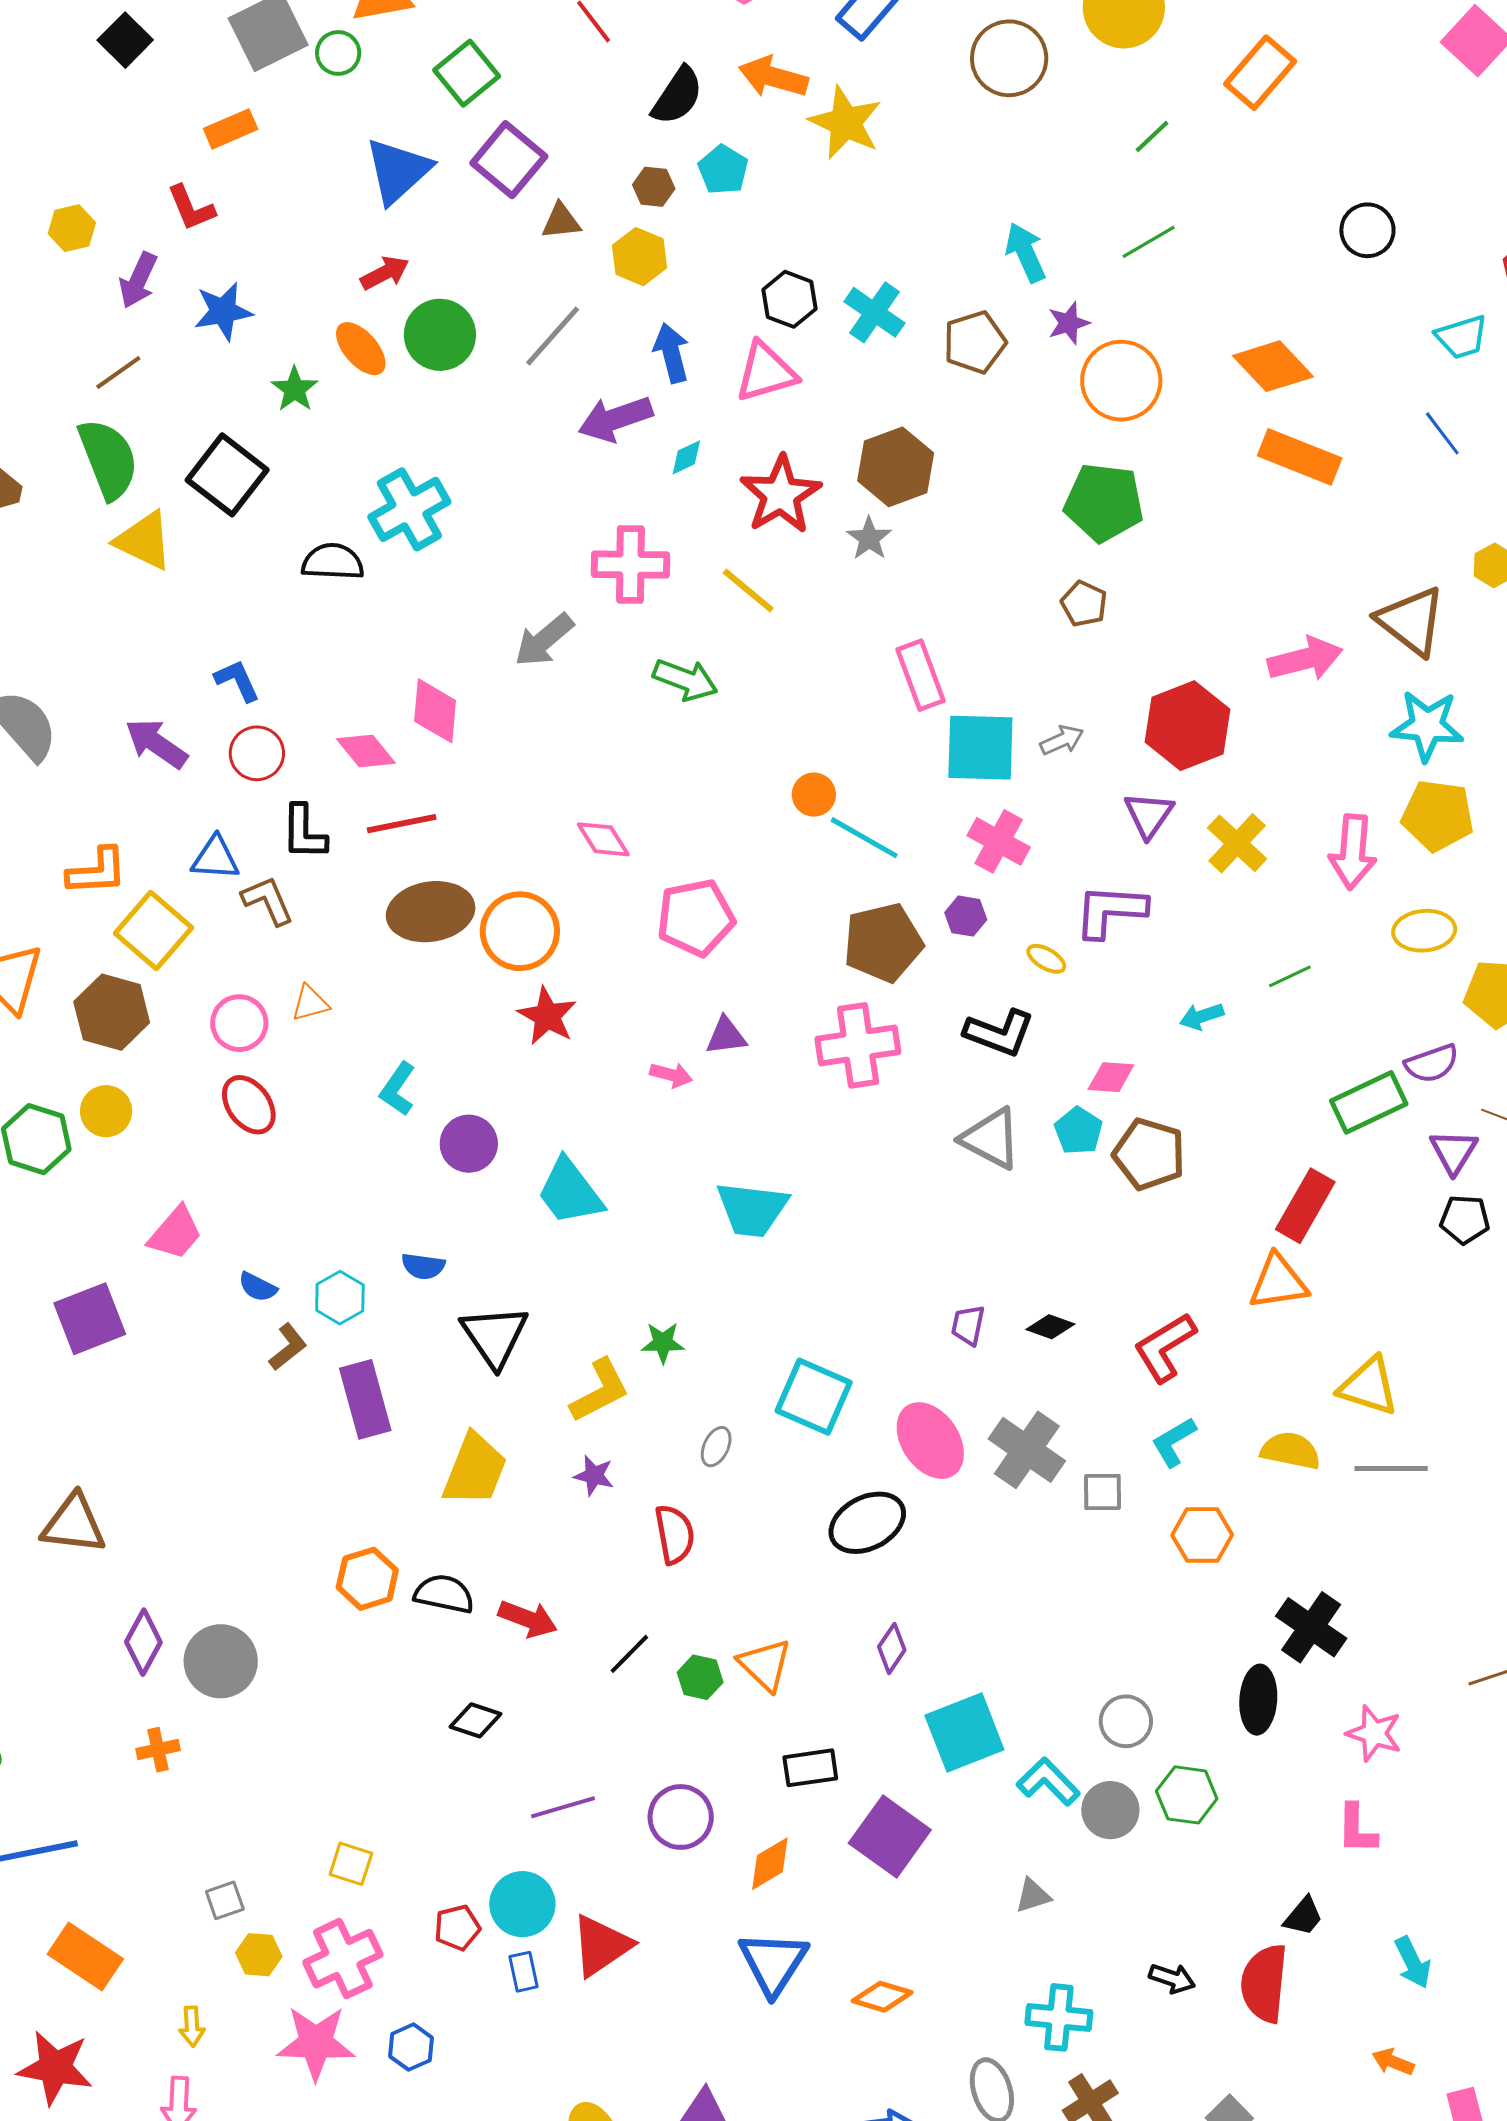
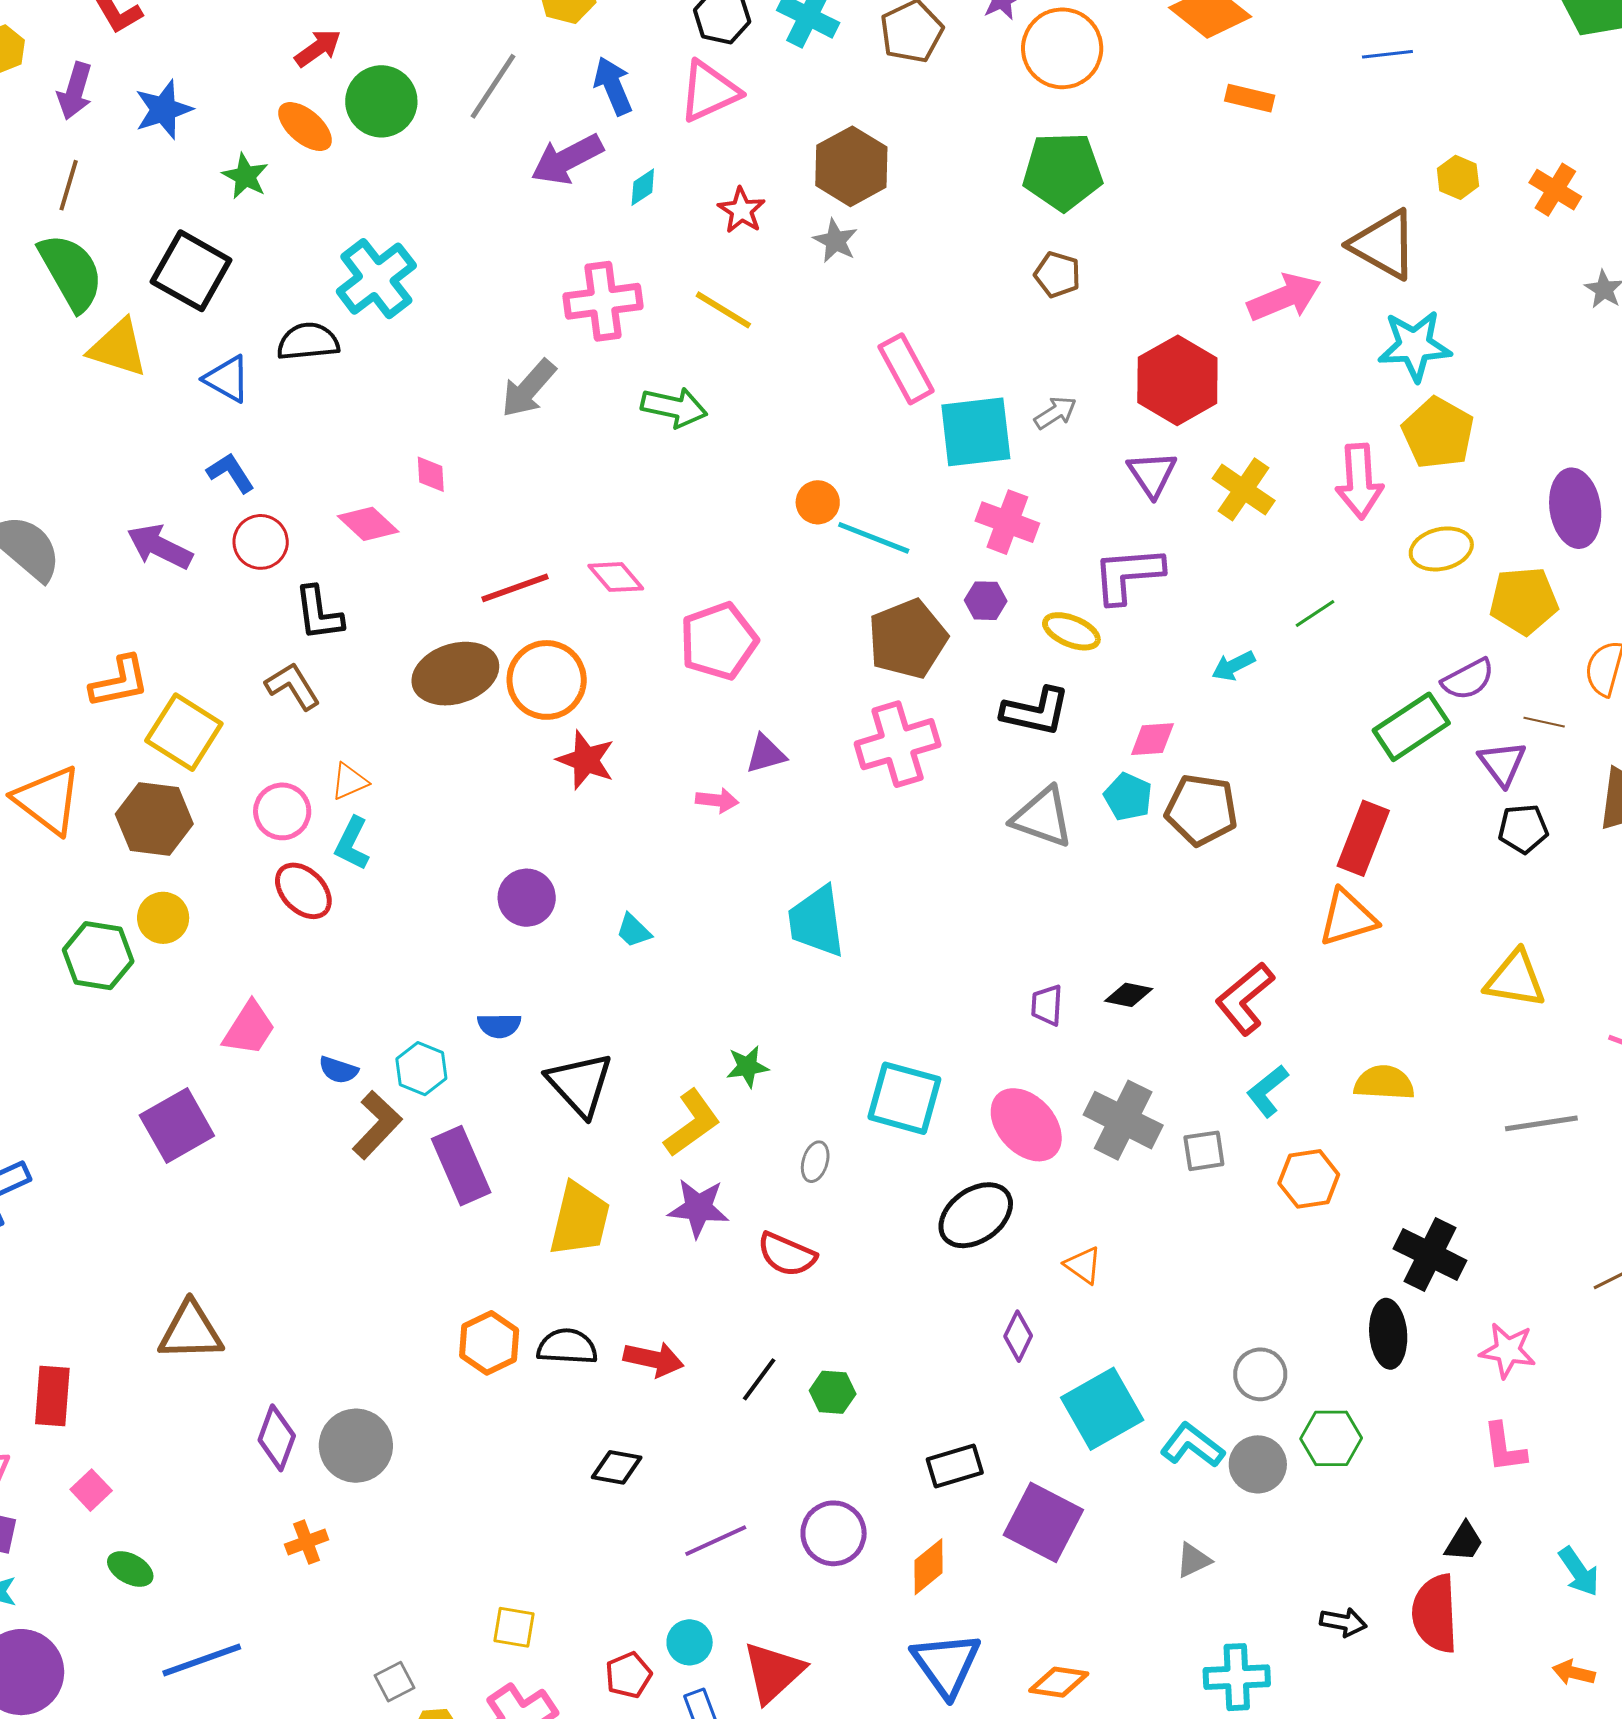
brown line: (118, 373) -> (69, 185), turned -30
blue line: (1442, 433) -> (1387, 54), turned -51
orange rectangle: (1300, 457) -> (1250, 98), size x0.6
red star: (781, 495) -> (742, 210), size x0.6
pink diamond: (435, 711) -> (431, 474), size x0.6
yellow pentagon: (1438, 815) -> (1438, 433), turned 30
red line: (402, 824) -> (515, 588), moved
blue triangle: (215, 858) -> (227, 379), moved, turned 34
yellow ellipse: (1046, 959) -> (1071, 631), size x1.4
cyan L-shape: (398, 1089) -> (352, 843), moved
cyan trapezoid: (570, 1192) -> (634, 931), size x0.5
cyan trapezoid: (752, 1209) -> (816, 922), turned 84
brown L-shape: (288, 1347) -> (377, 1125), size x1.4
yellow triangle: (1369, 1386) -> (1515, 979), moved
gray line: (1391, 1469) -> (1541, 1123), moved
purple star: (594, 1476) -> (698, 1208), size x1.5
red semicircle: (675, 1534) -> (787, 1255), turned 132
orange triangle: (765, 1665) -> (1083, 1265), moved, size x0.7
cyan circle: (522, 1904) -> (690, 1642), size x0.7

